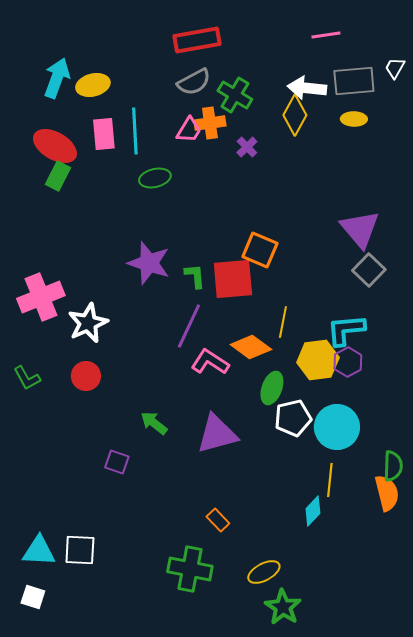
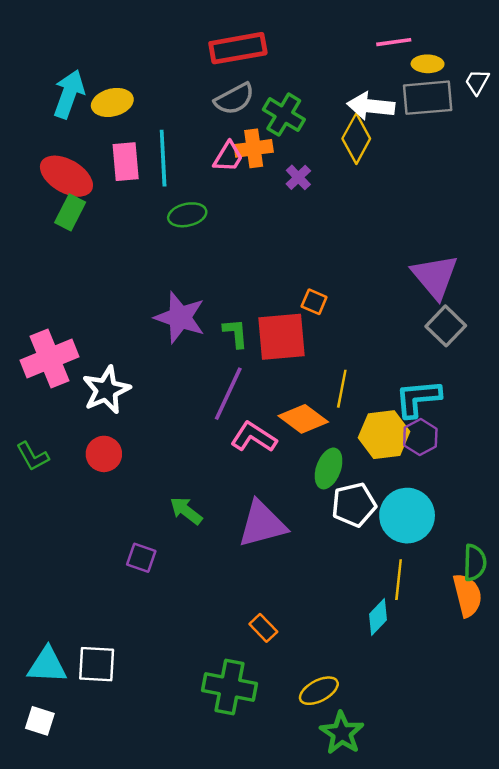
yellow ellipse: (354, 119) -> (428, 64), moved
orange square: (260, 250) -> (314, 302), size x0.6

